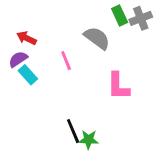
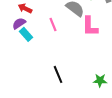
pink L-shape: (118, 86) -> (90, 26), moved
green star: (89, 140) -> (100, 80), moved

